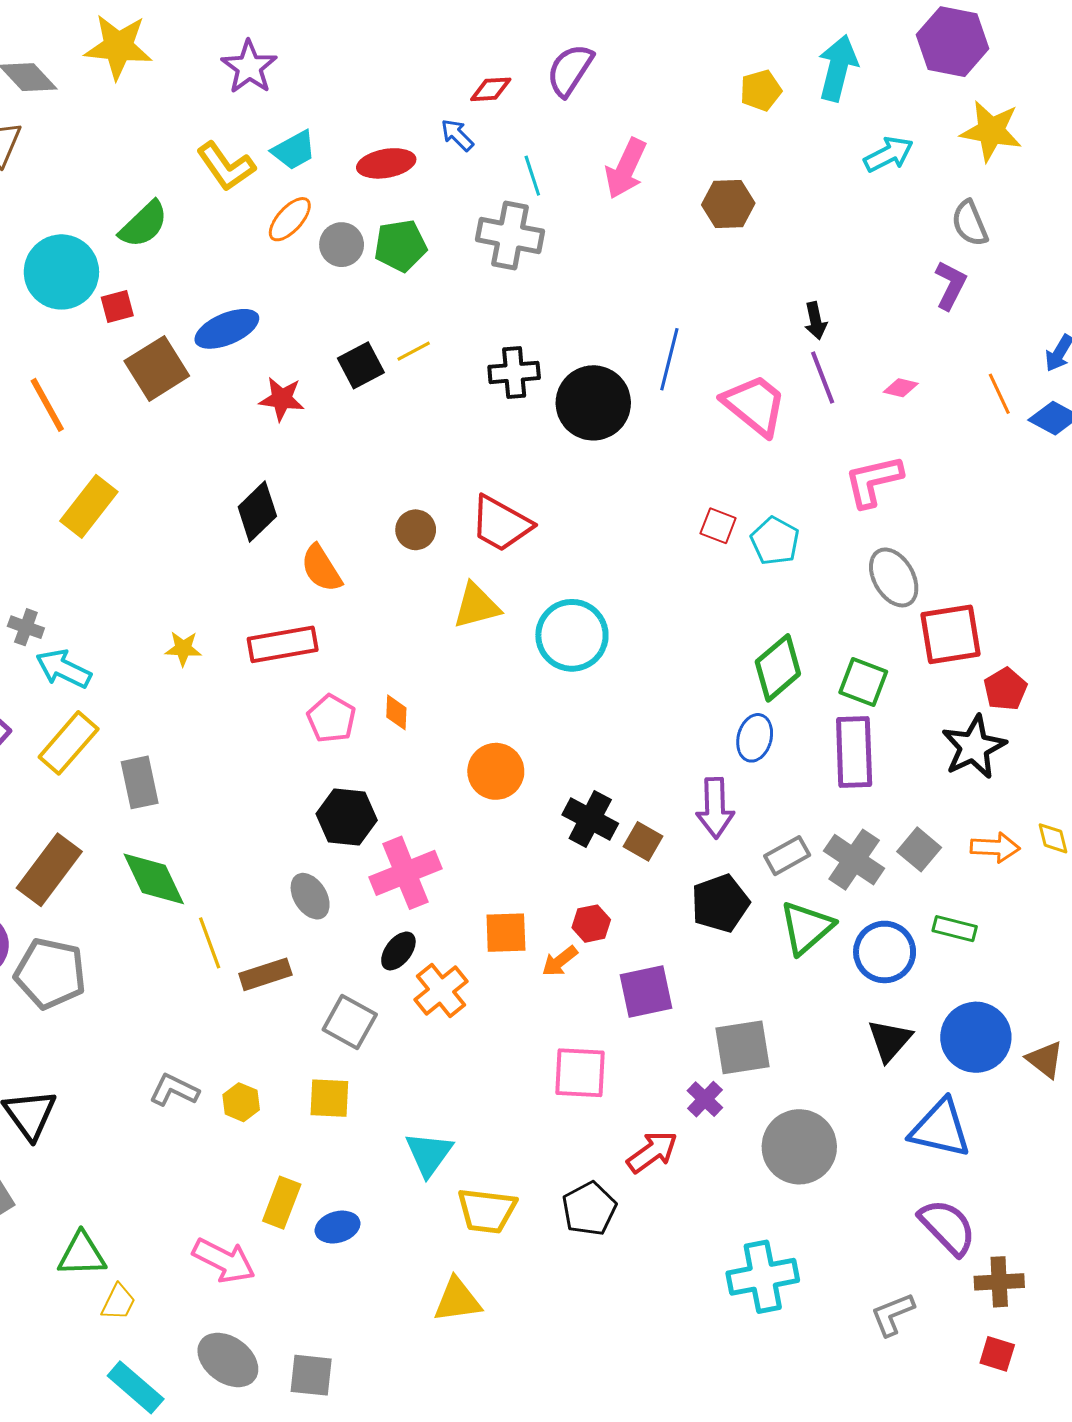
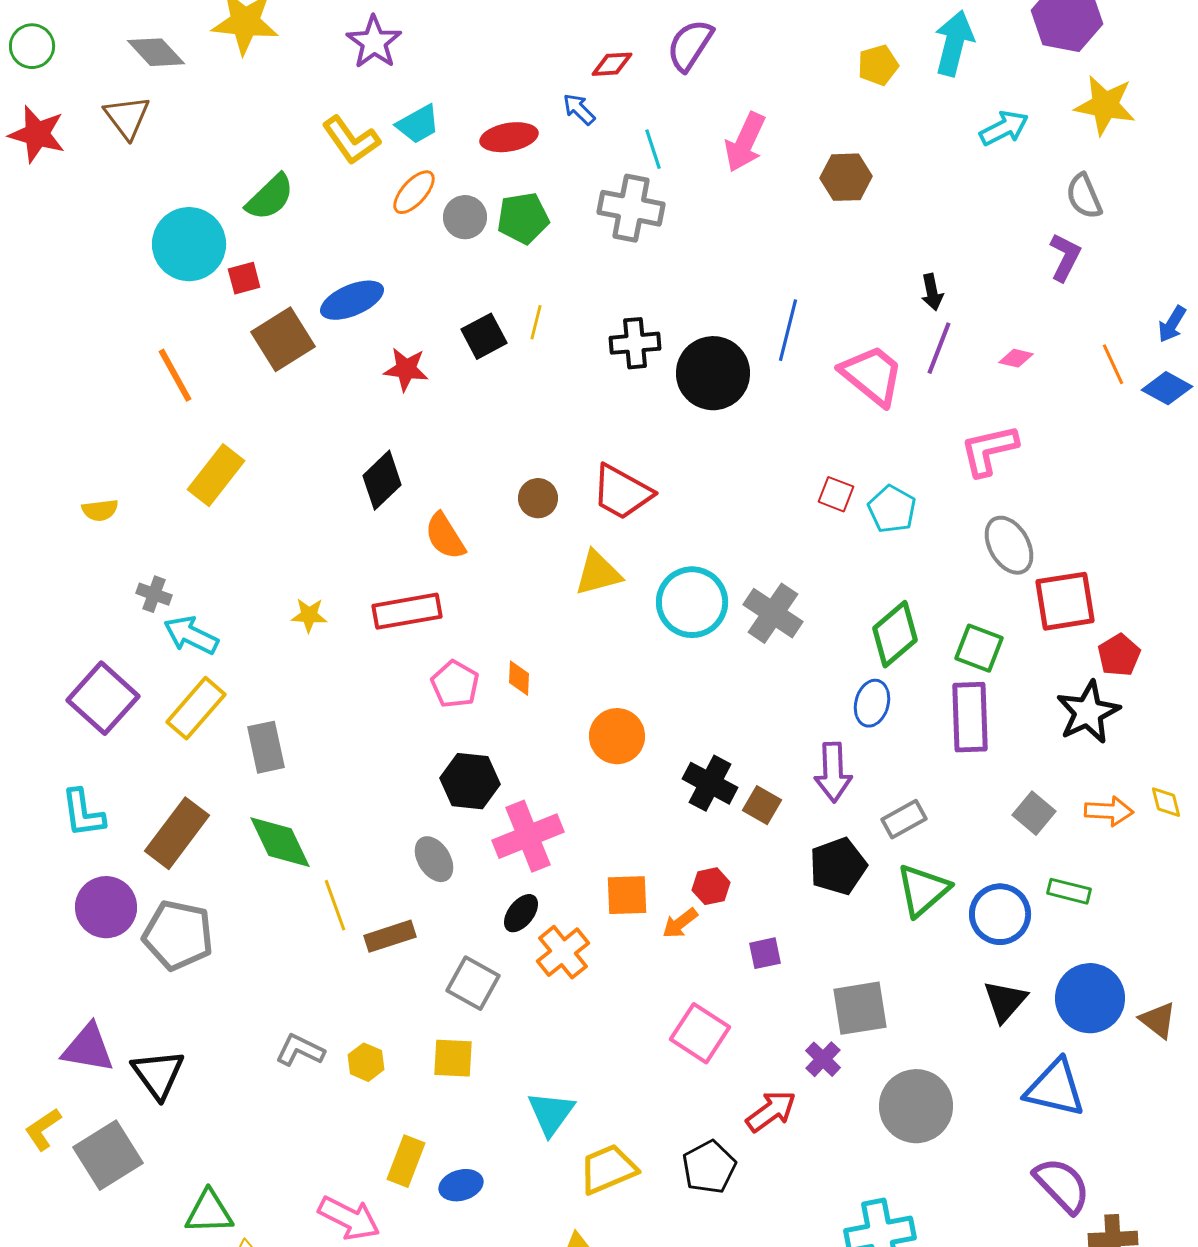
yellow line: (414, 351) -> (536, 322), turned -48
purple line: (823, 378) -> (939, 348), turned 42
gray cross: (854, 860) -> (773, 613), moved
purple square: (646, 992) -> (765, 953), size x0.6
pink square: (580, 1073) -> (700, 1033), turned 30
yellow trapezoid: (487, 1211) -> (608, 1169), turned 150

